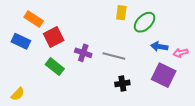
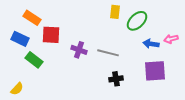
red square: (54, 37) -> (51, 35), turned 30
pink arrow: (180, 53) -> (171, 39), moved
green rectangle: (55, 67) -> (34, 60), moved
purple square: (164, 75) -> (155, 71), turned -30

